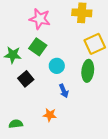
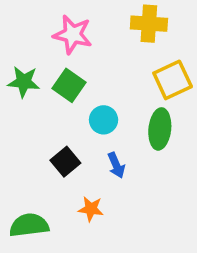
green star: (13, 55) -> (24, 82), moved
black square: (26, 79) -> (65, 162), moved
green semicircle: (16, 124) -> (29, 225), size x1.5

